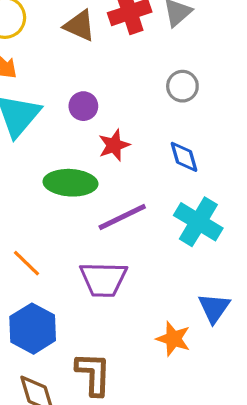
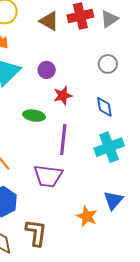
green ellipse: (70, 183) -> (34, 116), size x0.7
purple line: (122, 217) -> (63, 140), turned -64
cyan cross: (198, 222) -> (109, 147), turned 32

